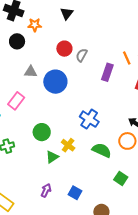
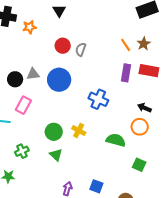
black circle: (17, 41) -> (15, 79), moved
purple rectangle: (107, 72) -> (126, 73), moved
blue cross: (89, 119) -> (98, 99), moved
yellow cross: (68, 145) -> (79, 130), moved
green triangle: (52, 157) -> (56, 155), moved, turned -32

